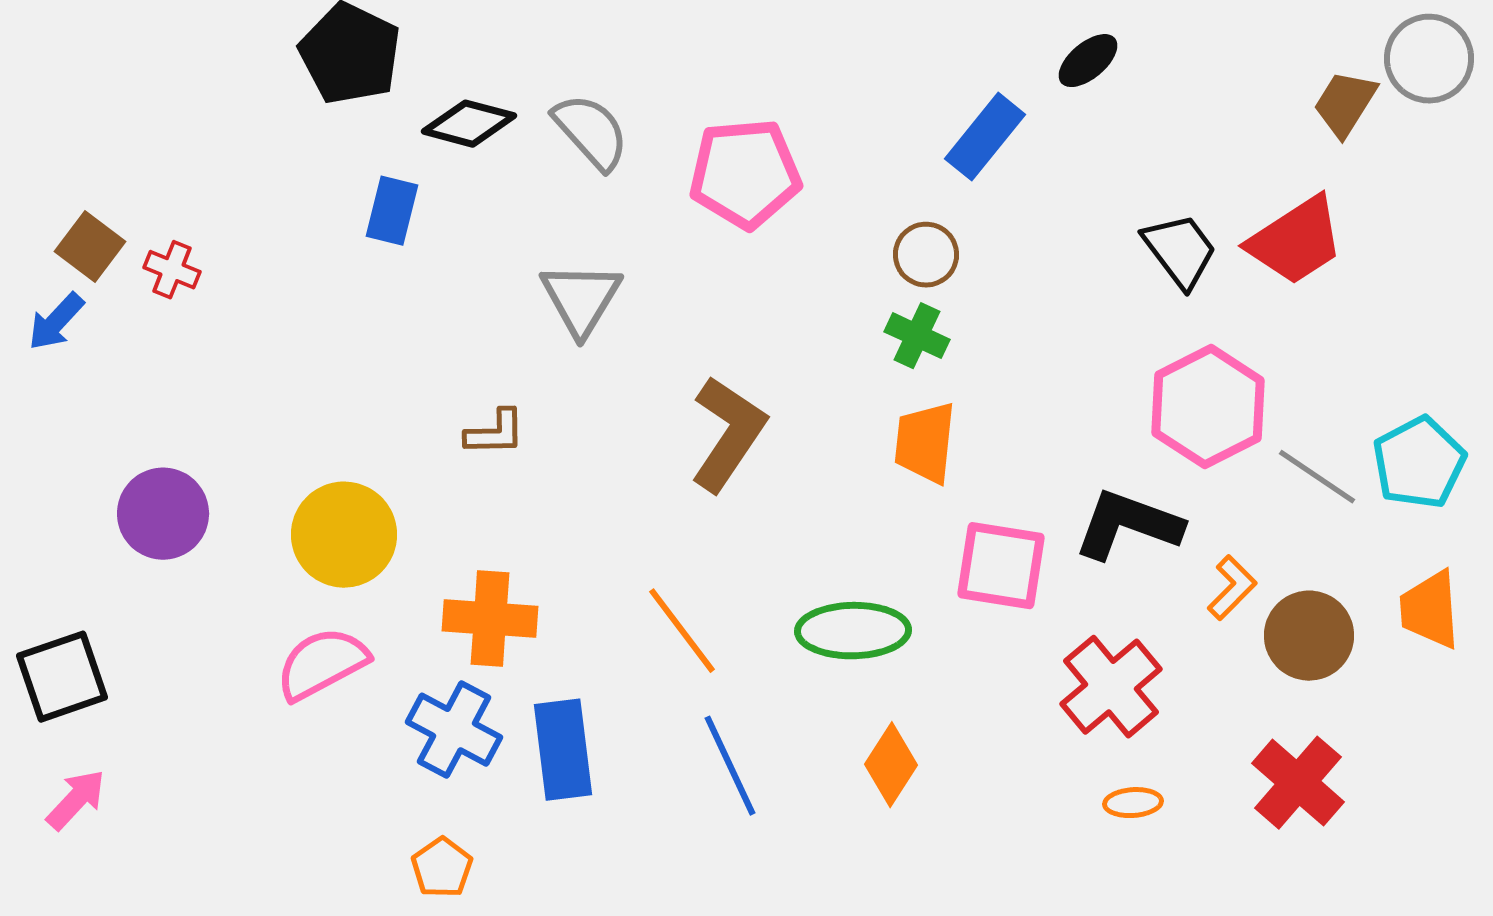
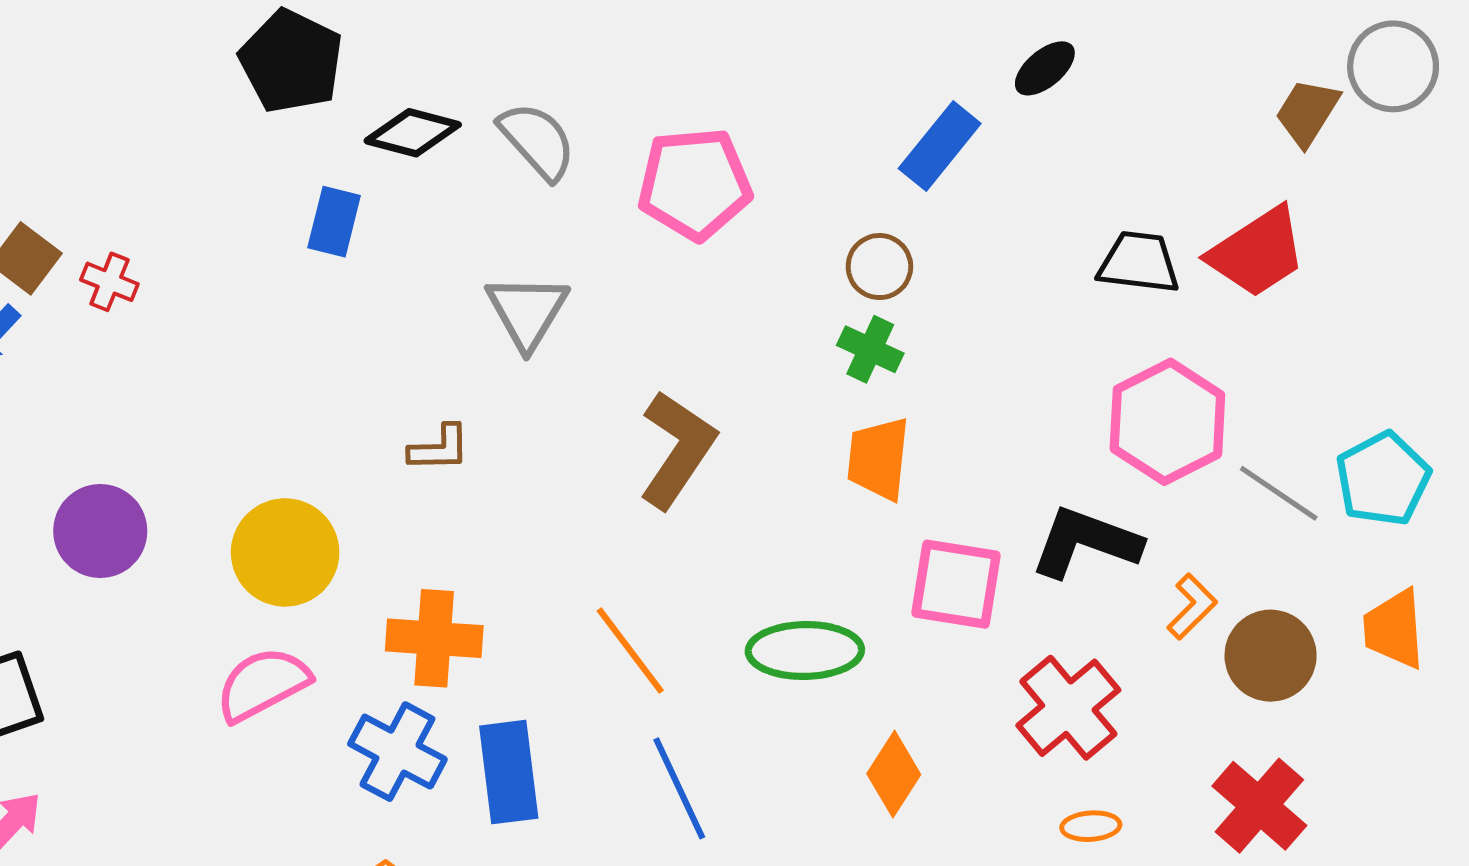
black trapezoid: (1180, 251) -> (1139, 262), turned -46
orange diamond: (891, 765) -> (894, 774), moved

